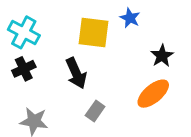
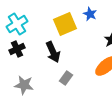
cyan cross: (24, 32) -> (17, 24), turned 30
yellow square: (94, 32) -> (65, 24), turned -30

